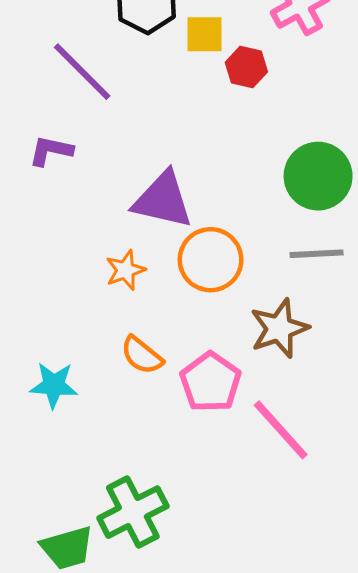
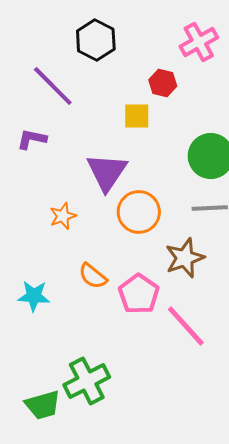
yellow square: (205, 34) -> (137, 116), moved
purple triangle: (163, 200) -> (107, 172), turned 51
orange star: (125, 270) -> (63, 216), moved

